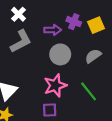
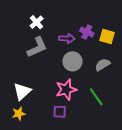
yellow square: (96, 25) -> (107, 37), turned 35

